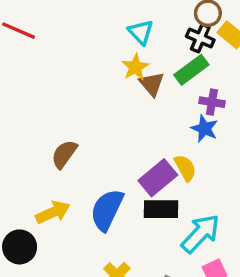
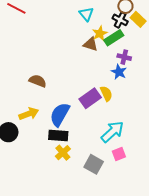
yellow star: (135, 67) -> (100, 33), moved
brown triangle: (152, 84) -> (91, 44), turned -35
brown semicircle: (64, 154) -> (38, 81), turned 72
black rectangle: (161, 209) -> (58, 135), moved

